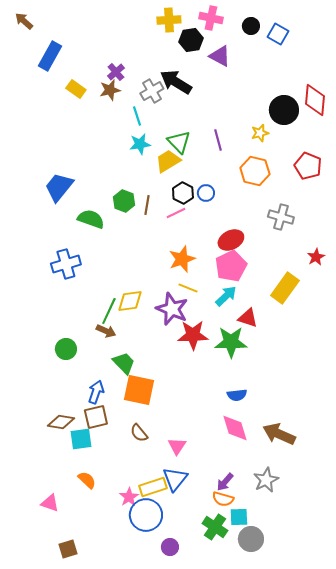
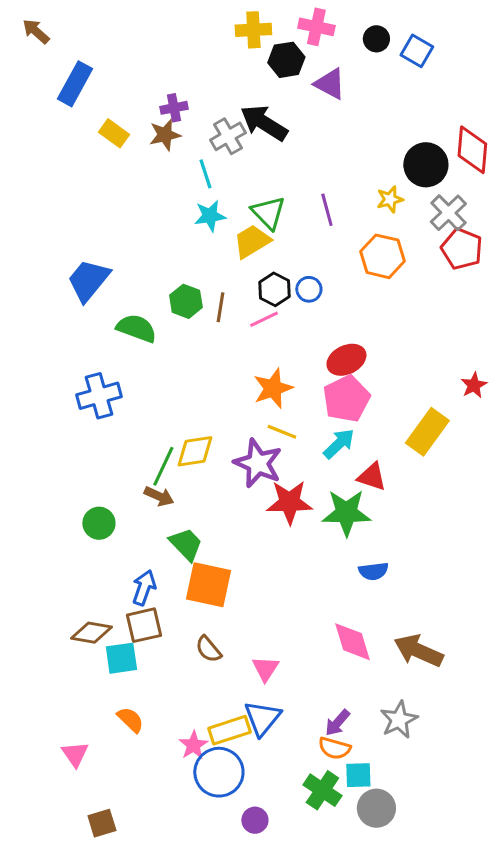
purple cross: (116, 72) -> (174, 108), turned 30
gray cross: (281, 217) -> (448, 213), moved, turned 30
blue semicircle: (237, 395) -> (373, 571), moved
pink triangle: (50, 503) -> (75, 754), turned 36

